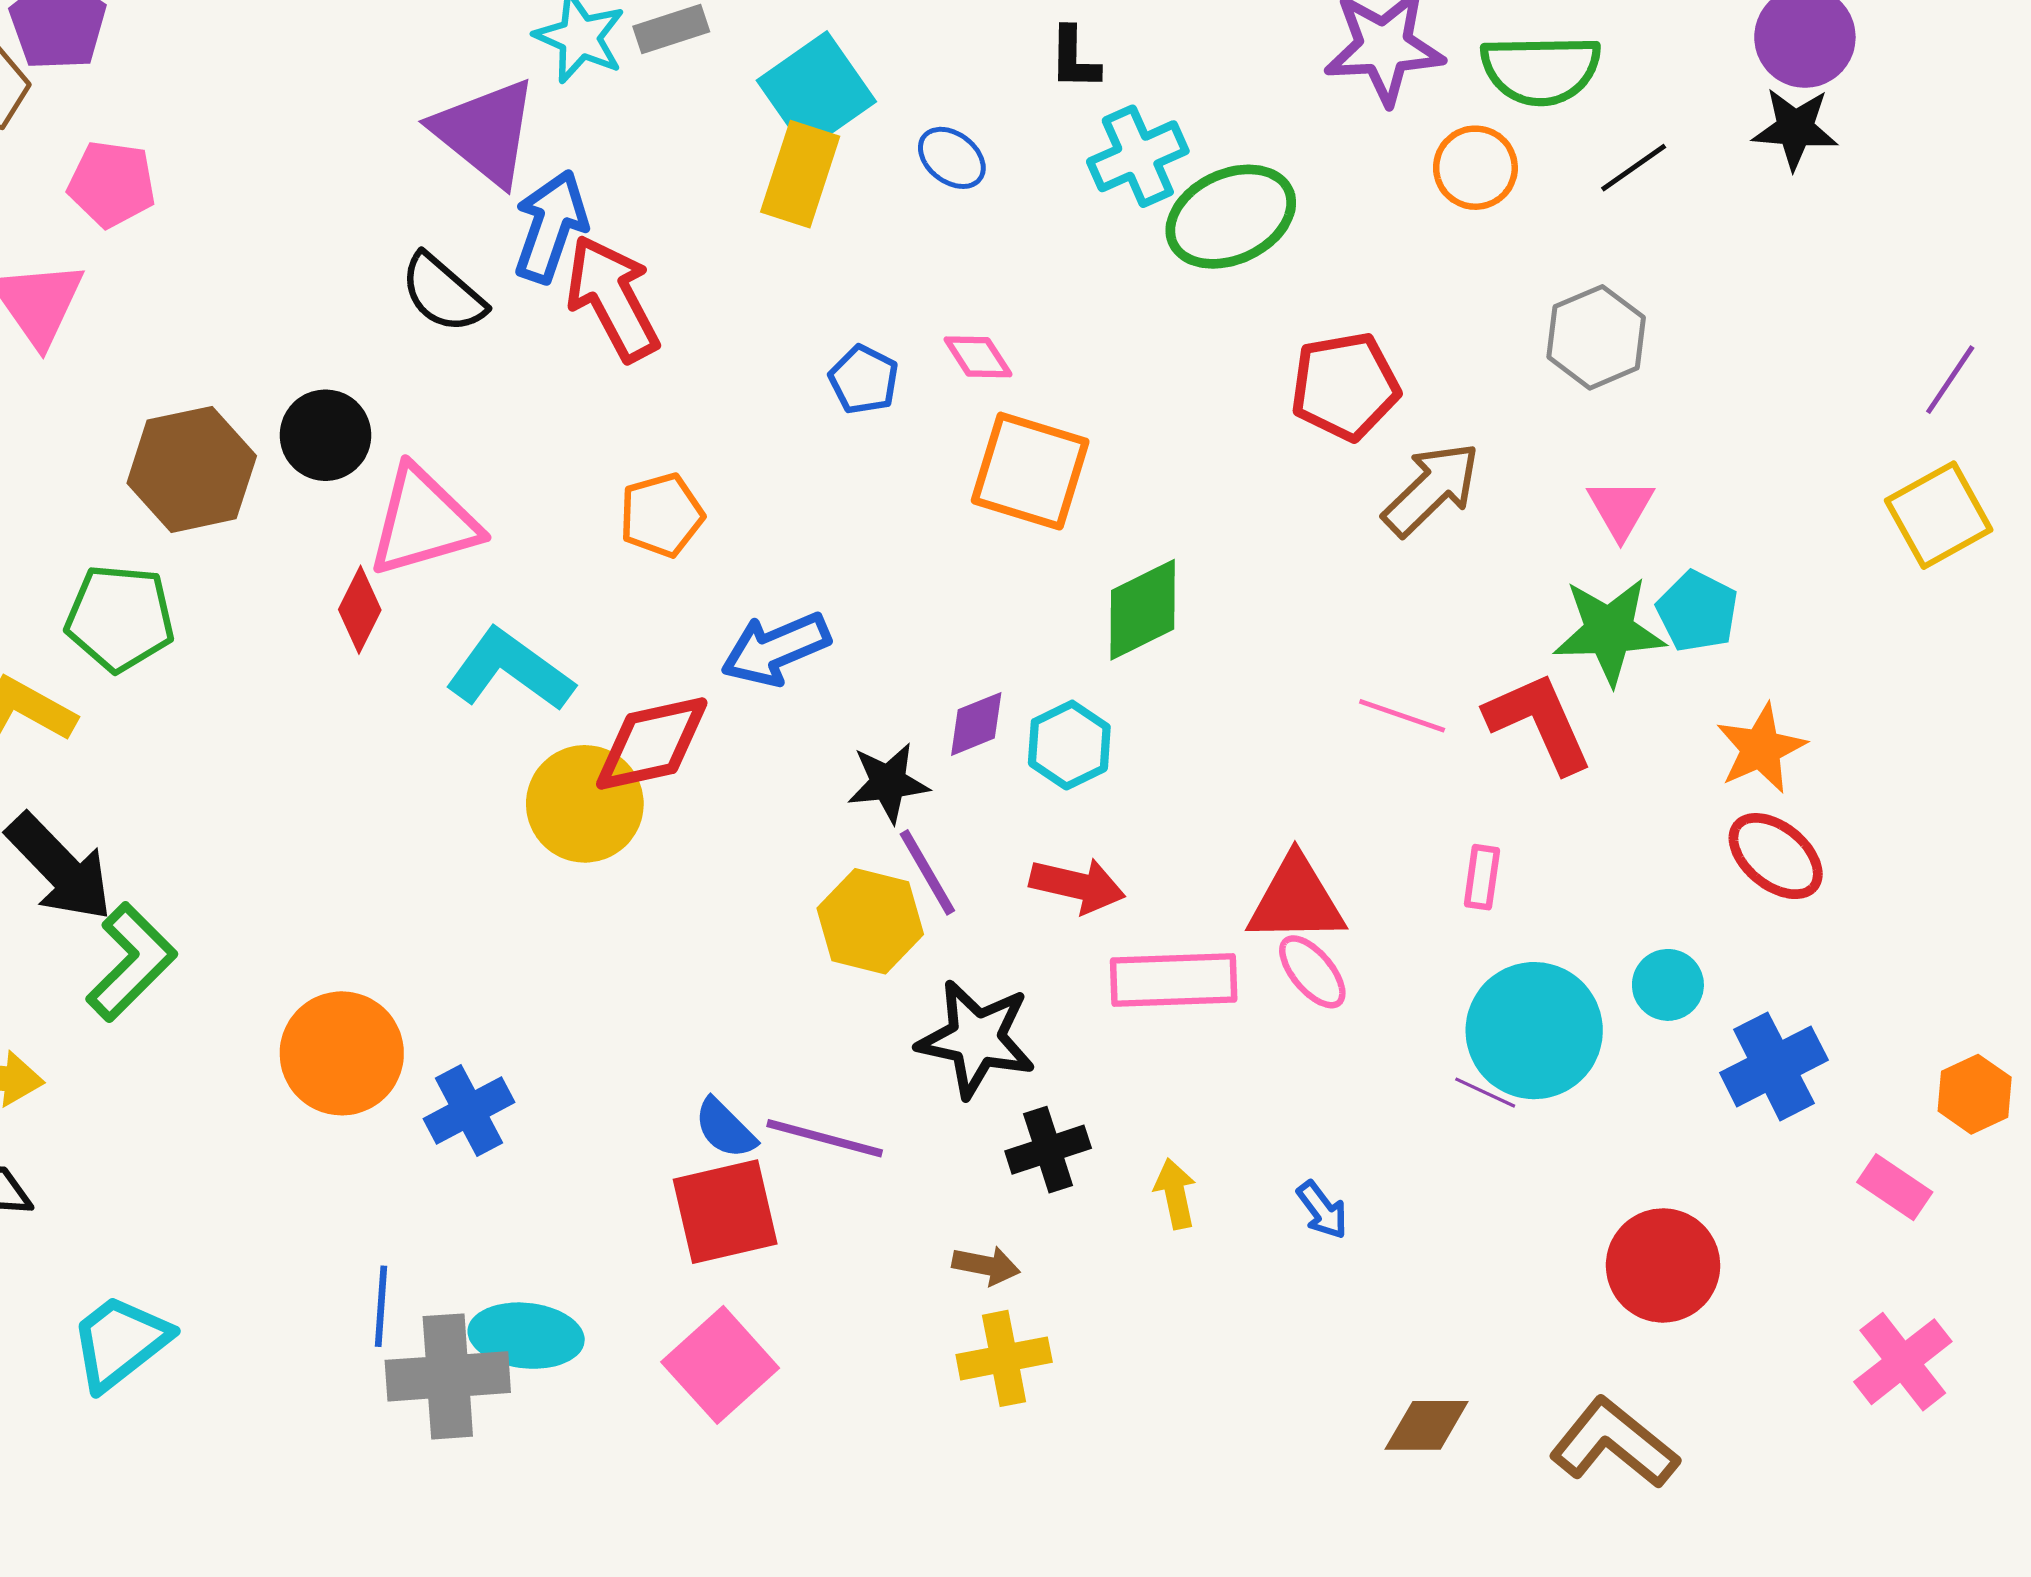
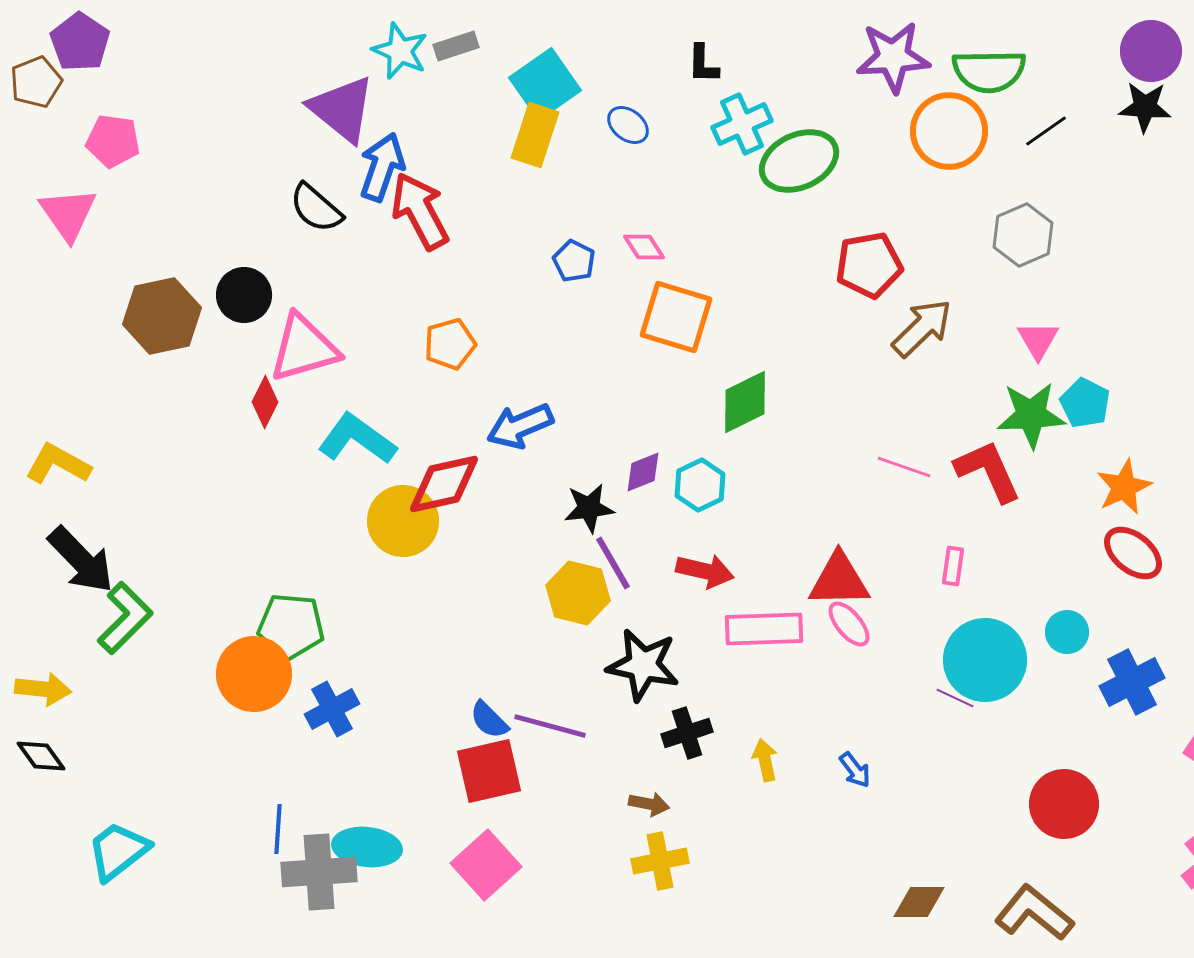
orange circle: (1475, 168) -> (949, 131), size x1.5
green pentagon: (120, 618) -> (291, 626), moved

